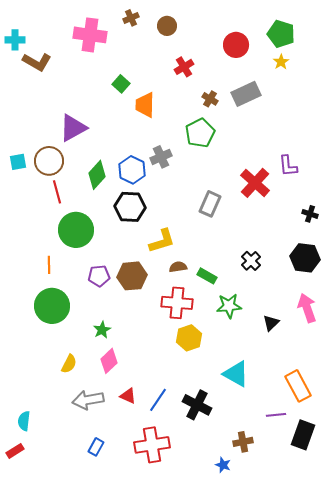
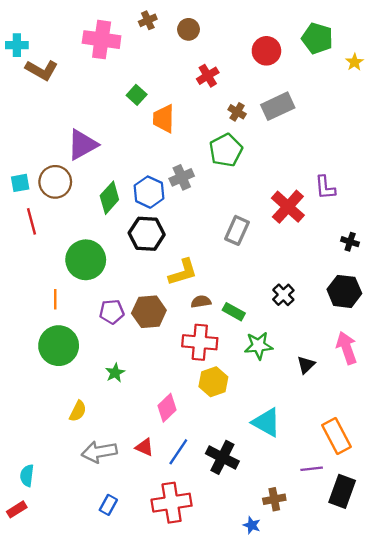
yellow star: (281, 62) -> (355, 62), moved
red line: (57, 192) -> (31, 221), moved
pink diamond: (109, 361) -> (167, 408), moved

